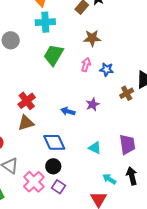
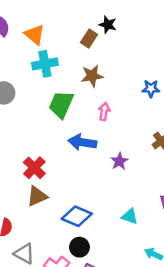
brown star: (92, 38) -> (92, 76), moved
blue star: (107, 69) -> (151, 89), moved
blue arrow: (68, 111) -> (82, 142), moved, size x1.5
blue diamond: (54, 142) -> (77, 216), turned -35

